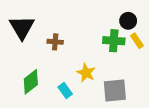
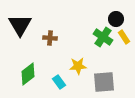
green cross: (114, 41) -> (103, 37), turned 30
yellow star: (86, 73) -> (78, 66), turned -30

